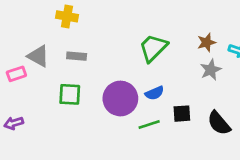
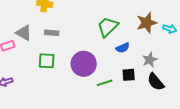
brown star: (207, 42) -> (147, 23), size x1.5
gray star: (211, 70) -> (150, 60), moved
blue semicircle: (155, 93) -> (123, 48), moved

